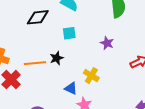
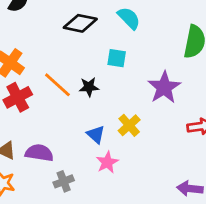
purple star: (107, 43) -> (164, 87), size x1.6
orange line: (35, 63) -> (57, 85), turned 30

